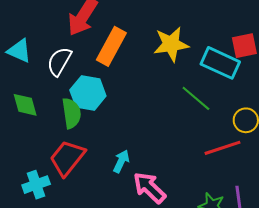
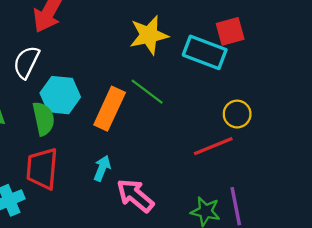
orange rectangle: (111, 46) -> (110, 109), moved
green line: (196, 98) -> (147, 92), moved
red trapezoid: (67, 158) -> (42, 169), turned -30

